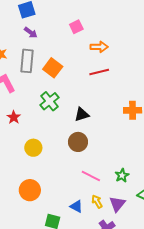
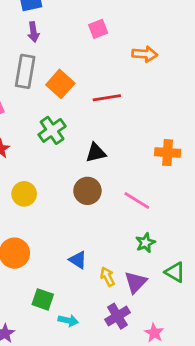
purple arrow: (31, 33) -> (33, 32), turned 40
orange arrow: (99, 47) -> (145, 54), moved
red line: (99, 72) -> (107, 98), moved
pink line: (91, 176) -> (137, 201), moved
blue triangle: (76, 206) -> (78, 260), moved

